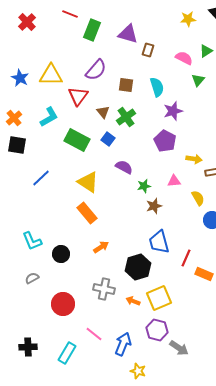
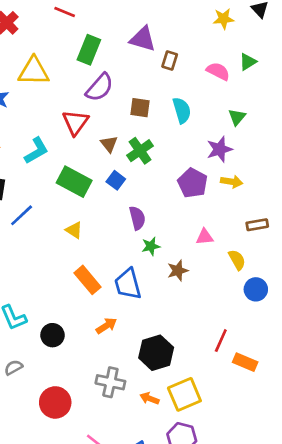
green rectangle: (92, 30) -> (89, 50), moved
yellow triangle: (51, 75) -> (34, 71), moved
green triangle: (198, 80) -> (237, 117), moved
purple star: (173, 111) -> (219, 149), moved
yellow arrow: (194, 159) -> (232, 182), moved
purple semicircle: (124, 167) -> (137, 218), turned 48
blue line: (41, 178) -> (22, 215), moved
yellow triangle: (88, 182) -> (74, 230), moved, size x0.6
green star: (144, 186) -> (151, 246), moved
blue trapezoid: (159, 242) -> (128, 284), moved

